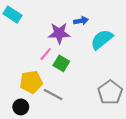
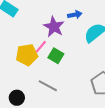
purple star: (59, 33) -> (54, 27), turned 30
yellow pentagon: (31, 82) -> (27, 55), moved

